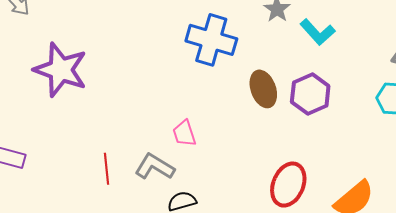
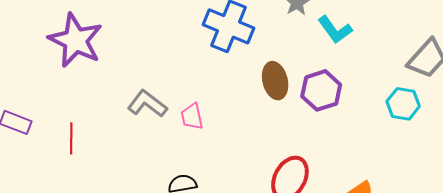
gray L-shape: (155, 167) -> (147, 104), moved
red line: (107, 169) -> (71, 138), moved

